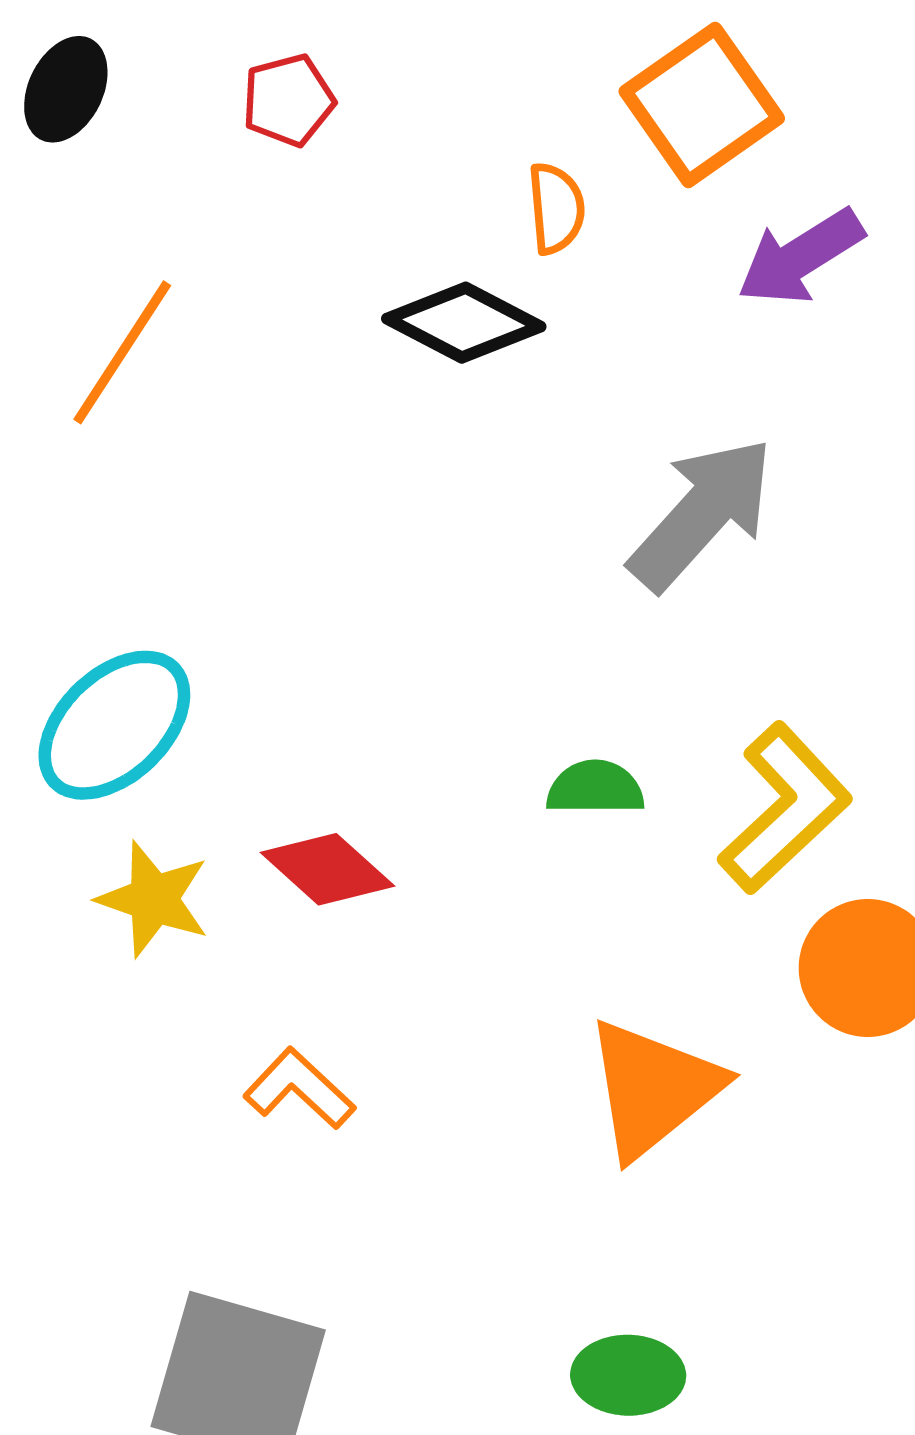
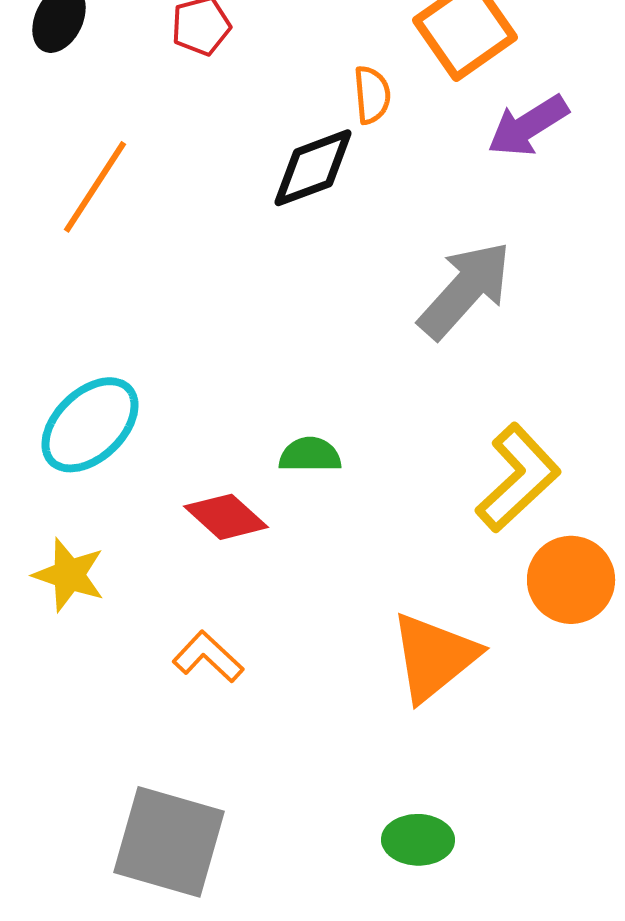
black diamond: (464, 323) -> (313, 168), turned -48
green semicircle: (595, 788) -> (310, 455), moved
yellow star: (154, 899) -> (69, 575), moved

